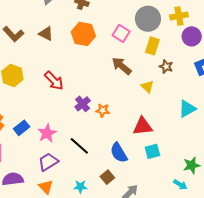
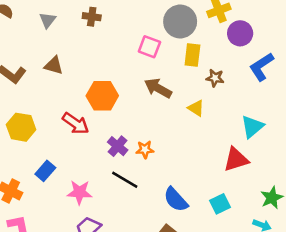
orange hexagon: (83, 34) -> (102, 96), moved
red triangle: (143, 126) -> (236, 159), moved
blue rectangle: (22, 128) -> (45, 171), moved
pink star: (47, 133) -> (79, 192), turned -30
black line: (79, 146) -> (125, 180), moved
cyan square: (152, 151) -> (220, 204), moved

